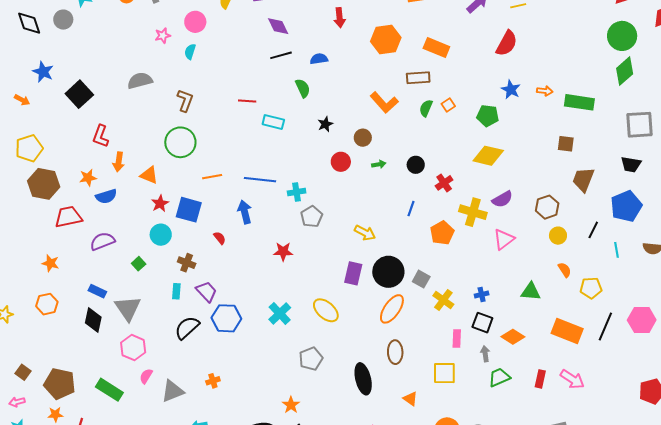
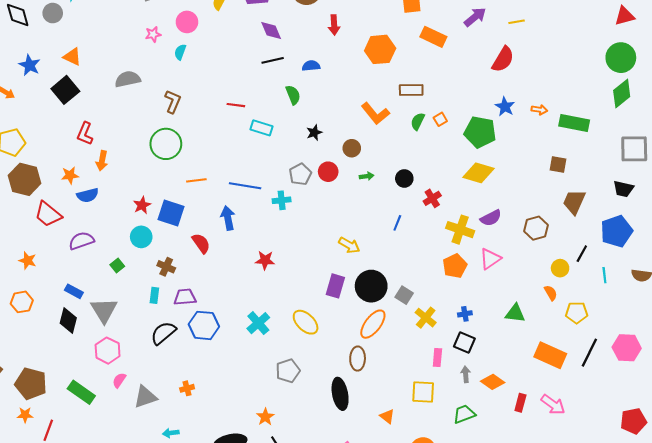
orange rectangle: (436, 48) -> (433, 37), moved
green pentagon: (488, 116) -> (480, 132), size x1.4
orange triangle: (149, 175) -> (72, 57), moved
red trapezoid: (68, 217) -> (48, 214), turned -132
gray pentagon: (312, 217) -> (300, 174), moved
orange pentagon: (442, 233) -> (455, 266), moved
yellow circle: (558, 236) -> (560, 268), moved
red semicircle: (220, 238) -> (201, 243), size x1.5
purple trapezoid: (206, 291) -> (185, 297), turned -55
orange diamond: (513, 337) -> (493, 382), moved
brown ellipse: (395, 352) -> (358, 359), moved
green trapezoid: (499, 377) -> (464, 414), moved

